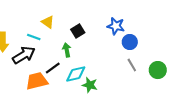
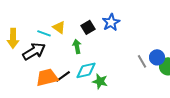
yellow triangle: (48, 22) -> (59, 27), moved
blue star: (116, 26) -> (111, 22), moved, turned 30
blue circle: (130, 42) -> (157, 57), moved
black line: (53, 68) -> (63, 76), moved

